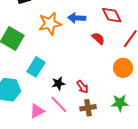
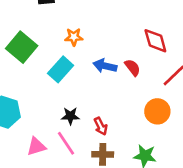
blue arrow: (77, 18) -> (105, 66), moved
orange star: (50, 24) -> (74, 37), size x0.6
cyan rectangle: (36, 67) -> (61, 69), moved

